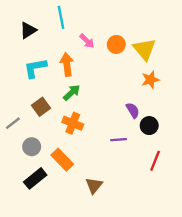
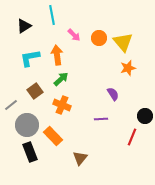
black circle: (149, 126) -> (145, 116), moved
gray circle: (32, 147) -> (27, 125), size x1.5
black rectangle: (35, 178) -> (30, 152), turned -72

